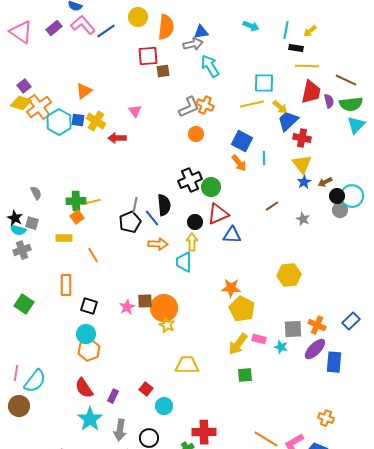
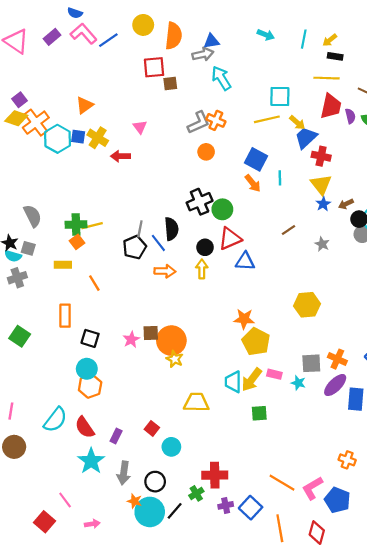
black rectangle: (296, 48) -> (335, 56), moved
gray semicircle: (36, 193) -> (33, 216), size x1.5
cyan trapezoid: (184, 262) -> (233, 382), moved
cyan semicircle: (35, 381) -> (55, 420), moved

